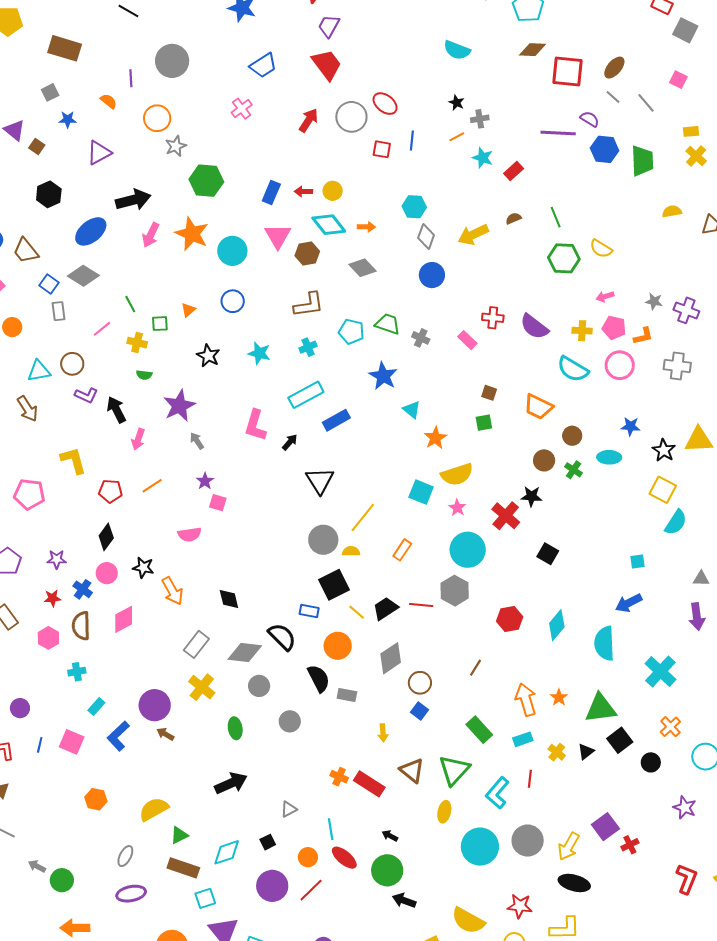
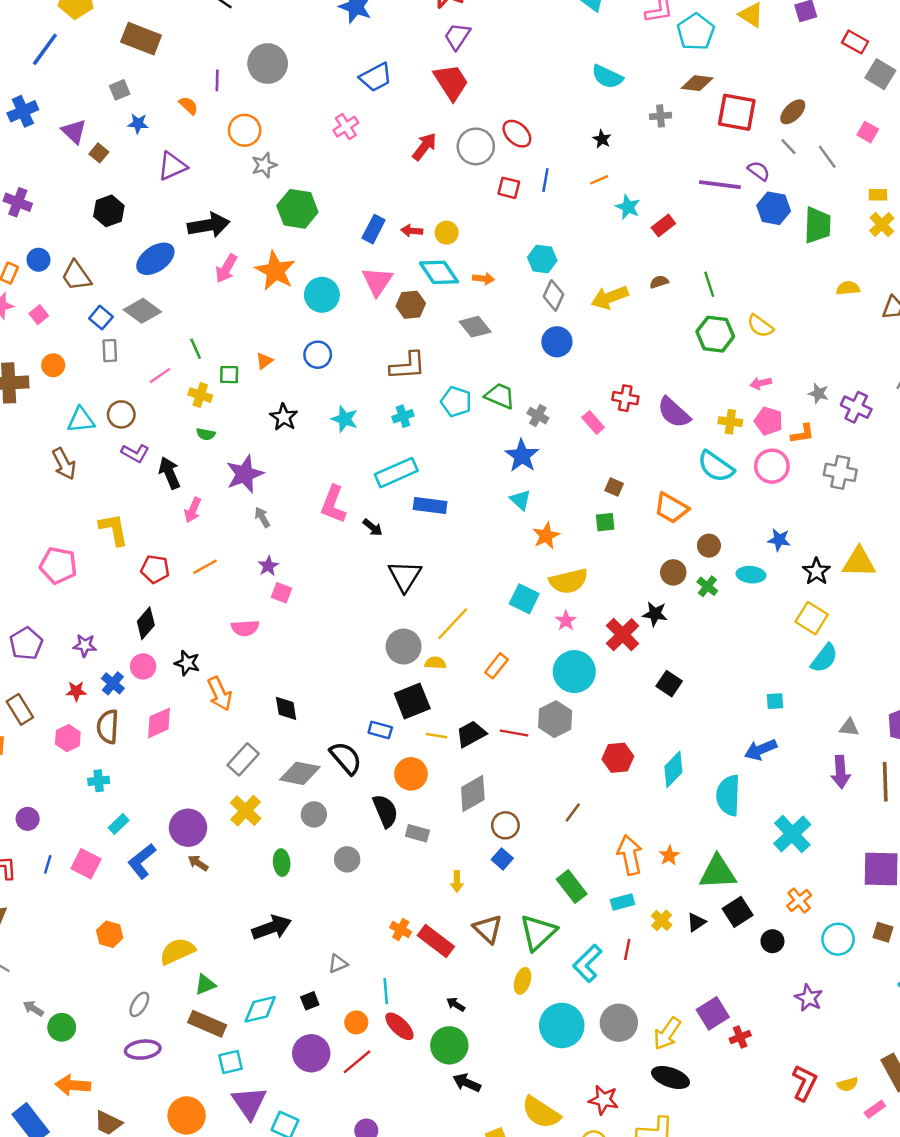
gray cross: (480, 119) -> (660, 116), moved
blue star: (383, 376) -> (522, 456), moved
blue rectangle: (336, 420) -> (430, 506), turned 32
black arrow: (290, 442) -> (373, 527), turned 84
yellow line: (357, 612) -> (437, 736), turned -36

